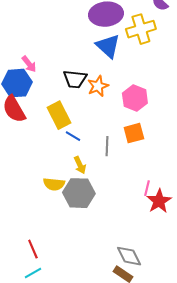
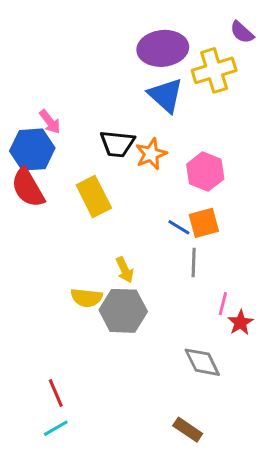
blue line: (73, 136) -> (179, 227), moved
gray line: (107, 146) -> (194, 262), moved
red star: (159, 201) -> (240, 323), size x0.7
gray diamond: (129, 256) -> (202, 362), moved

